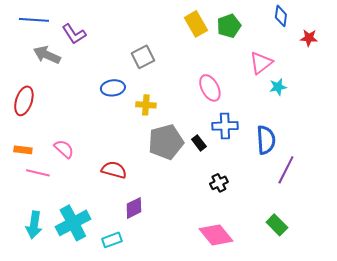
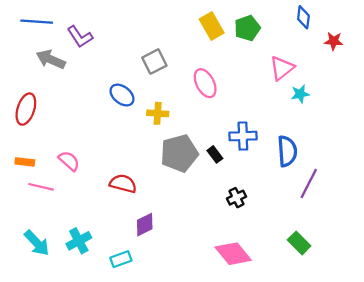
blue ellipse: (113, 88) -> (122, 95), turned 45
pink ellipse: (210, 88) -> (205, 83), moved
cyan cross: (73, 223) -> (79, 241), size x0.7
cyan arrow: (34, 225) -> (37, 243), turned -52

